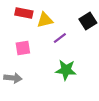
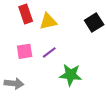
red rectangle: (24, 13) -> (26, 14), turned 60
purple line: (60, 38) -> (49, 52), moved

